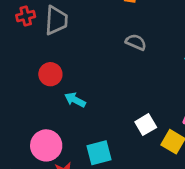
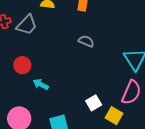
gray trapezoid: (56, 20) -> (27, 25), turned 40

